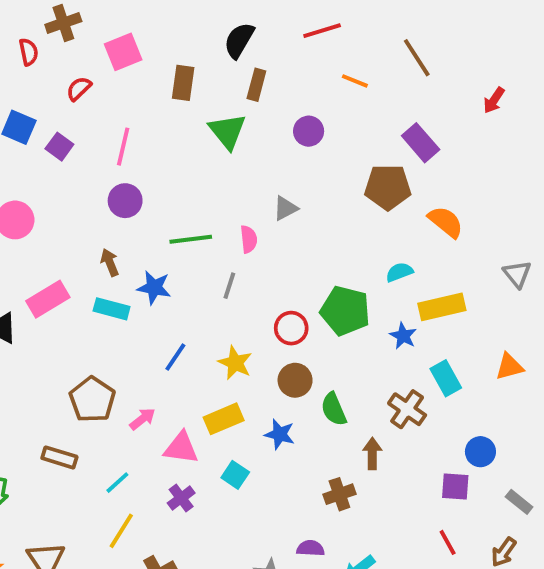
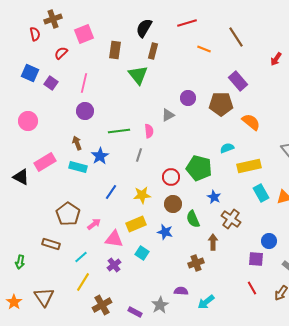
purple circle: (309, 131) -> (188, 98), moved
blue star: (154, 288) -> (100, 156), turned 30
blue star: (403, 336) -> (214, 197), moved
yellow star: (235, 363) -> (142, 195), turned -30
cyan rectangle: (446, 378) -> (261, 193), moved

